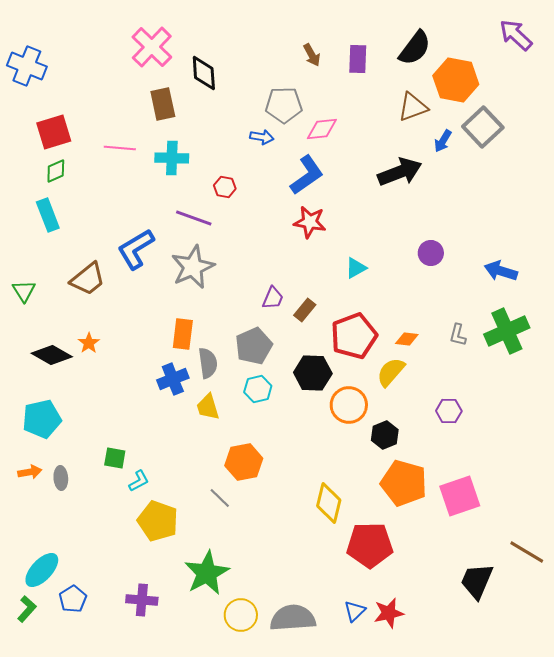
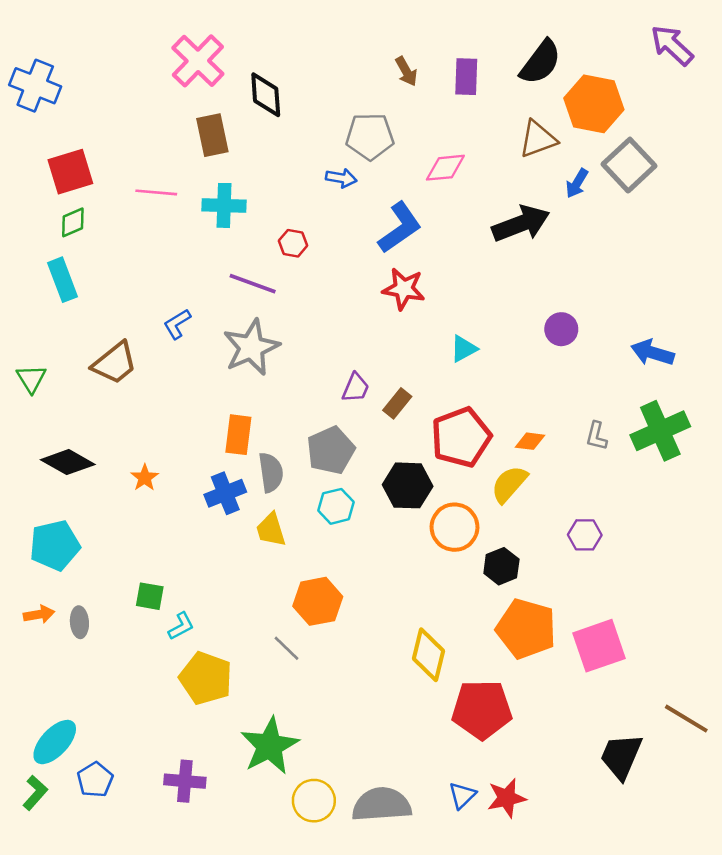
pink diamond: (322, 129) -> (445, 168), moved
blue L-shape: (136, 249) -> (177, 324), size x0.6
orange star: (89, 343) -> (145, 478), moved

